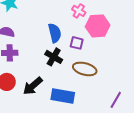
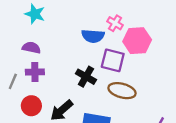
blue semicircle: (55, 33) -> (93, 36), moved, turned 108
purple square: (77, 43) -> (113, 60), size x1.5

